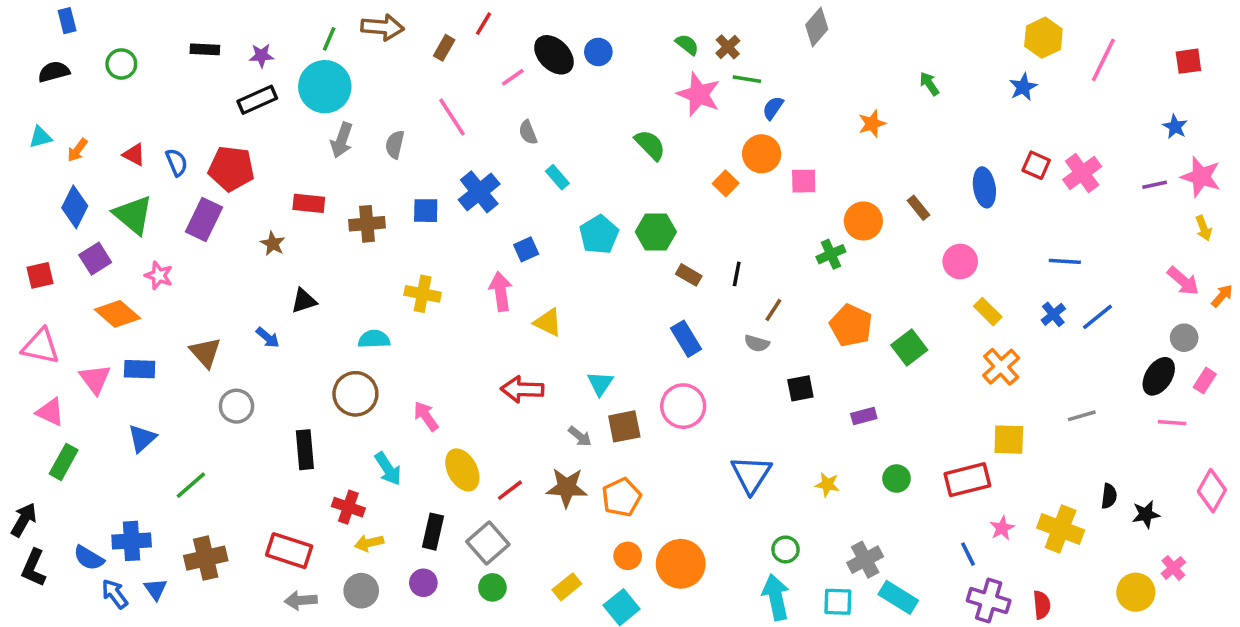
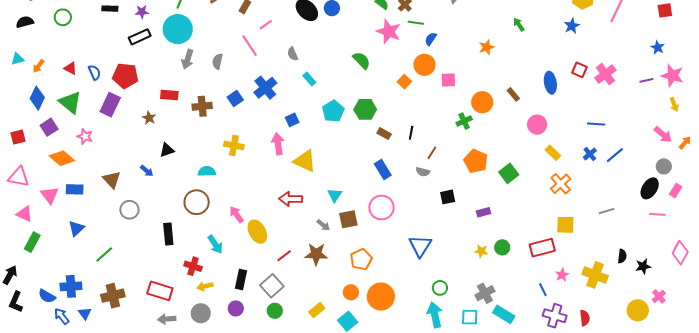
pink line: (513, 77) -> (266, 25), moved
blue square: (426, 211) -> (235, 98), turned -35
yellow triangle: (548, 322) -> (305, 161), size x1.4
yellow ellipse: (462, 470) -> (257, 232), moved
yellow star: (827, 485) -> (481, 251), moved
orange pentagon: (621, 497) -> (361, 259), moved

